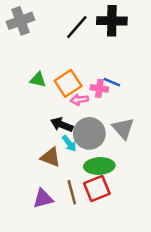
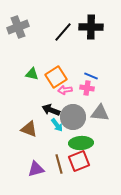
pink cross: (99, 88) -> (87, 88), moved
gray triangle: (123, 128) -> (100, 113), turned -42
brown triangle: (51, 157) -> (29, 129), moved

